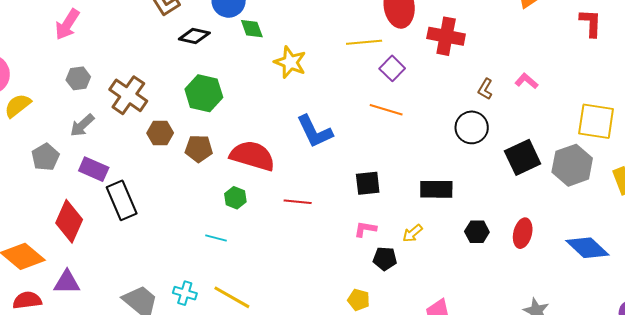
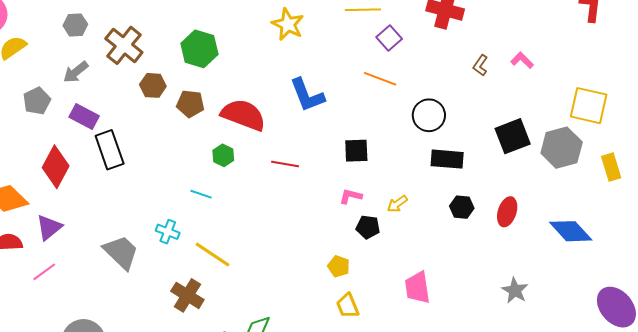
black circle: (472, 127) -> (429, 115), moved
black rectangle: (436, 189) -> (447, 159), moved
purple triangle: (67, 282) -> (49, 227), turned -44
cyan cross: (185, 293) -> (168, 232), moved

